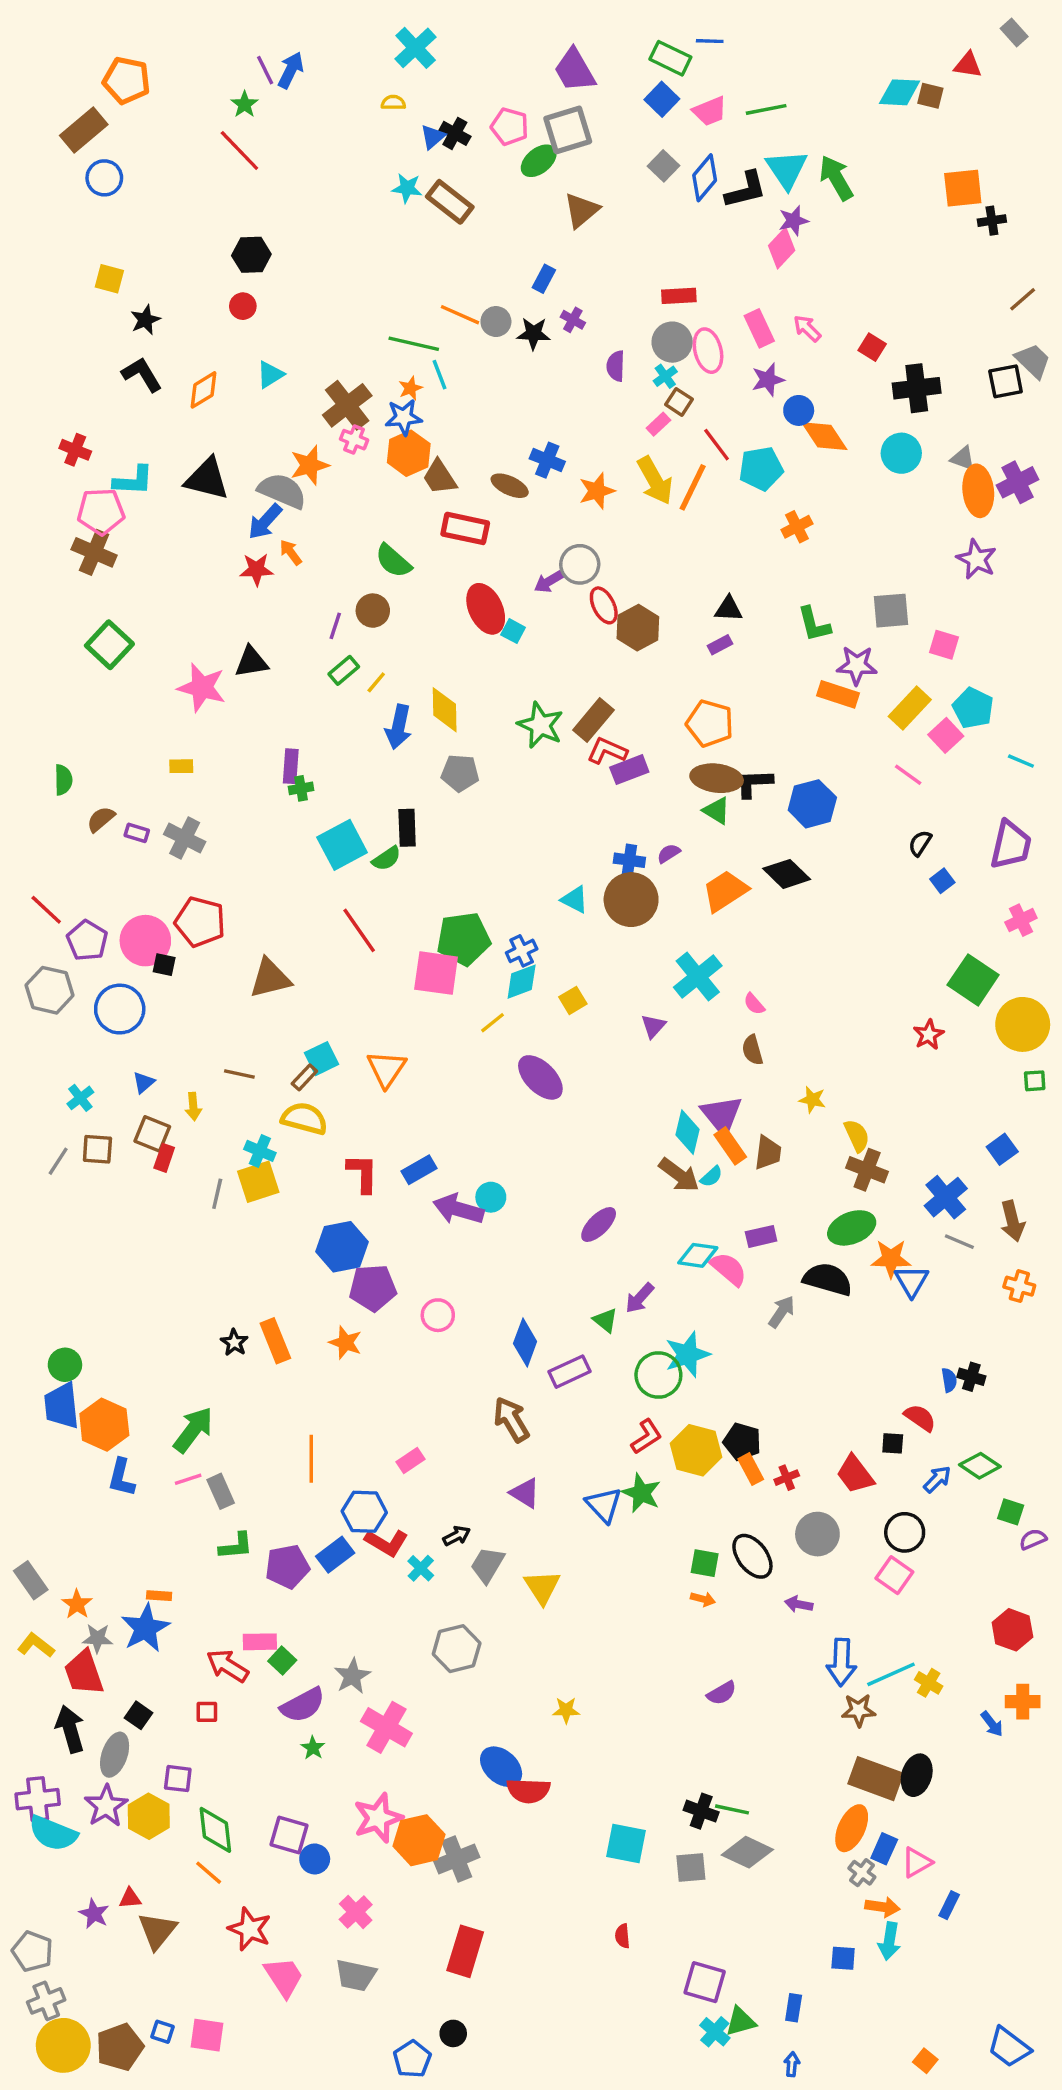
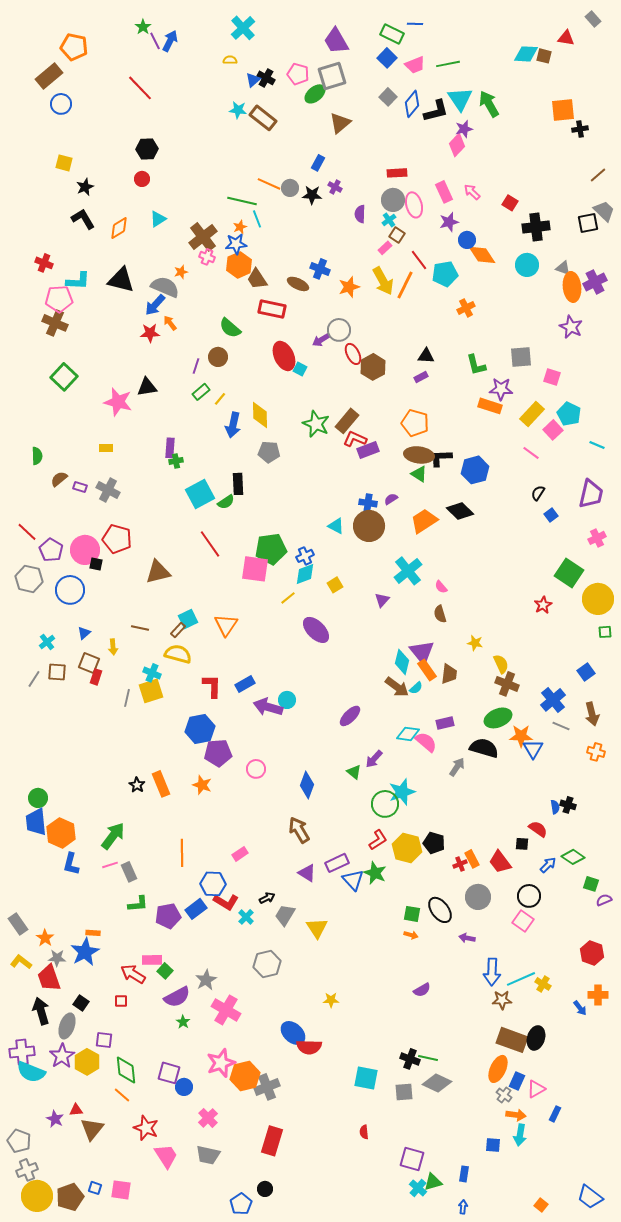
green star: (245, 104) -> (143, 27), moved
orange star: (310, 465) -> (181, 272), size x0.6
purple rectangle: (569, 1372) -> (337, 863), moved
orange rectangle: (751, 1469) -> (472, 859), moved

